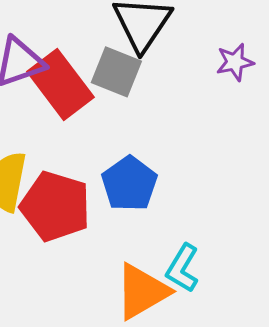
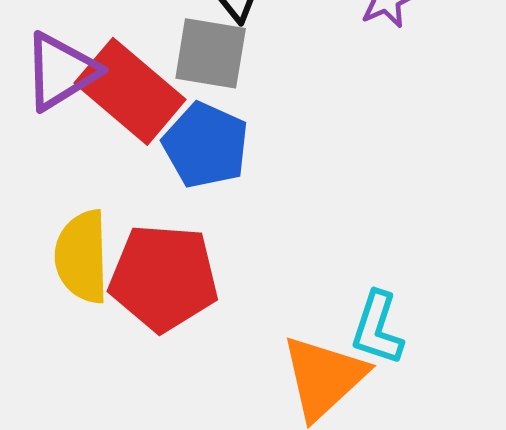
blue pentagon: (129, 184) -> (206, 145), moved

